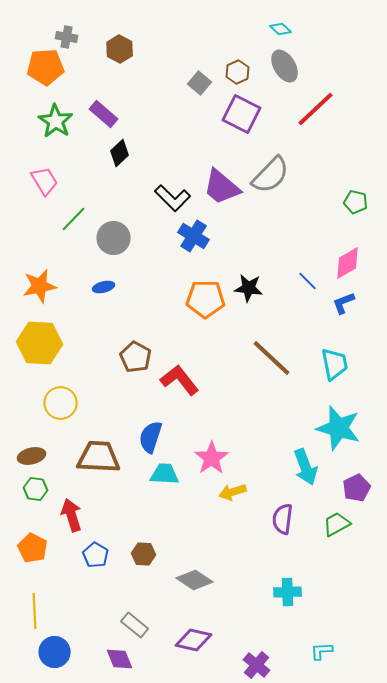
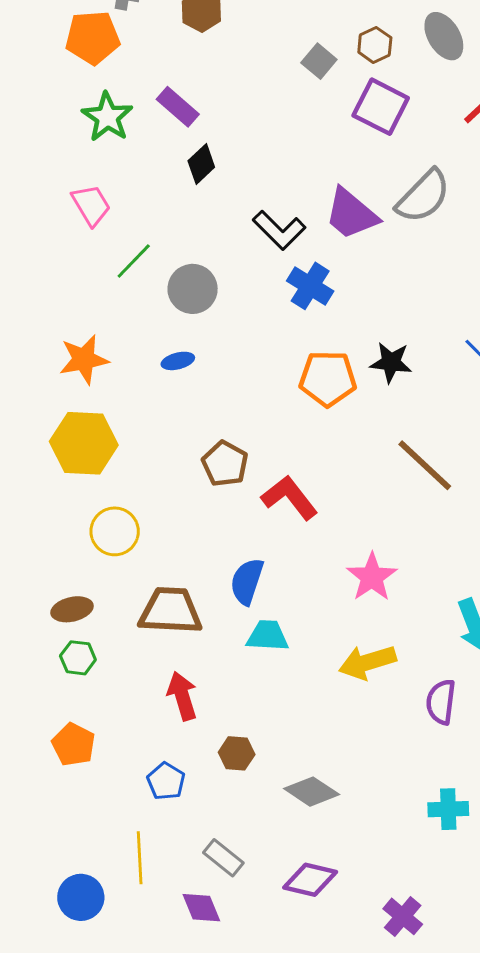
pink star: (212, 458) -> (372, 577), moved
yellow arrow: (233, 492) -> (367, 662), size x1.4
red arrow: (72, 515) -> (182, 696), moved
blue pentagon: (96, 555) -> (166, 781), moved
yellow line: (35, 611) -> (140, 858), moved
blue circle: (55, 652) -> (81, 897), moved

